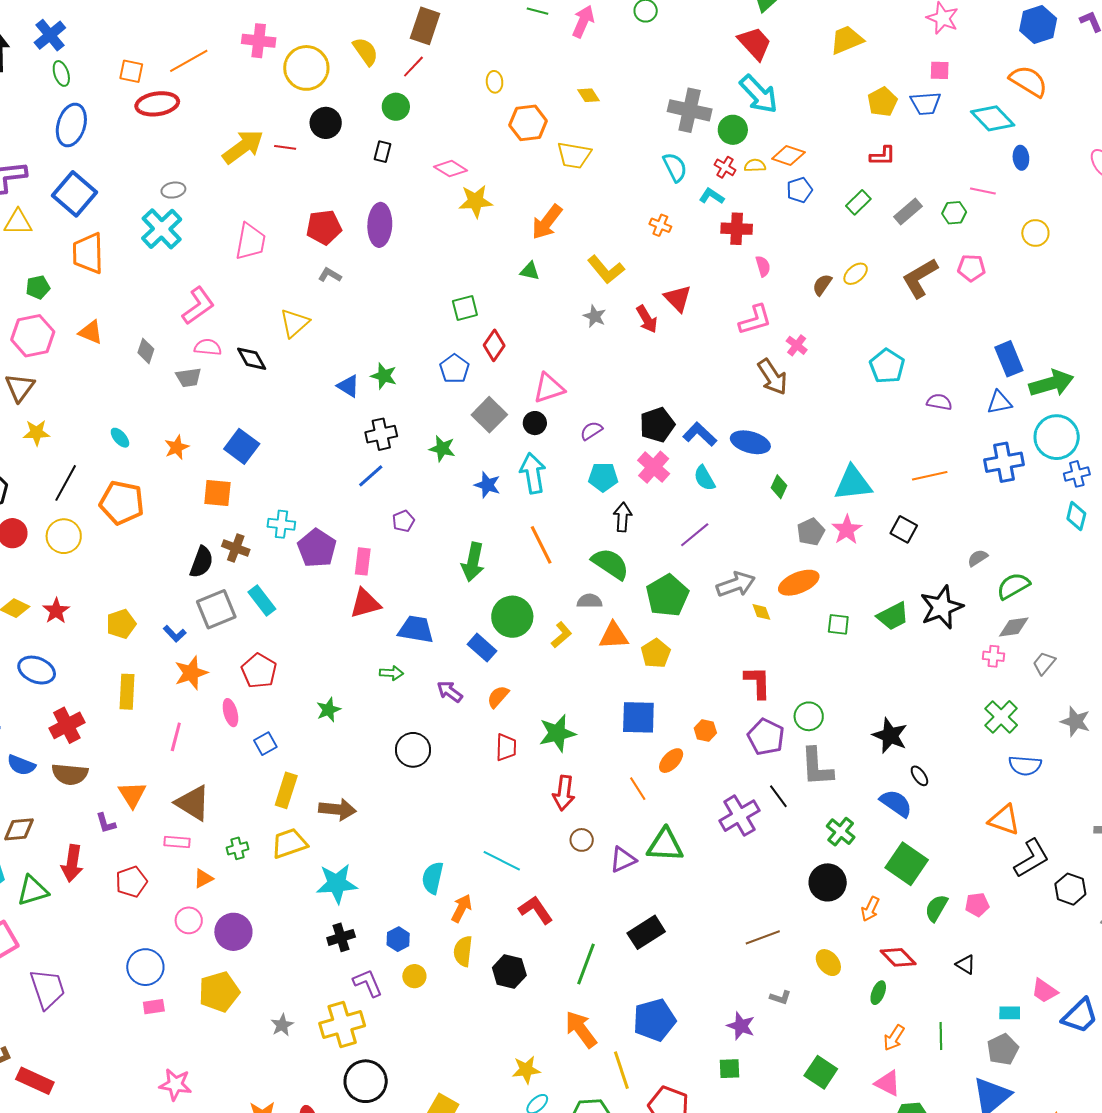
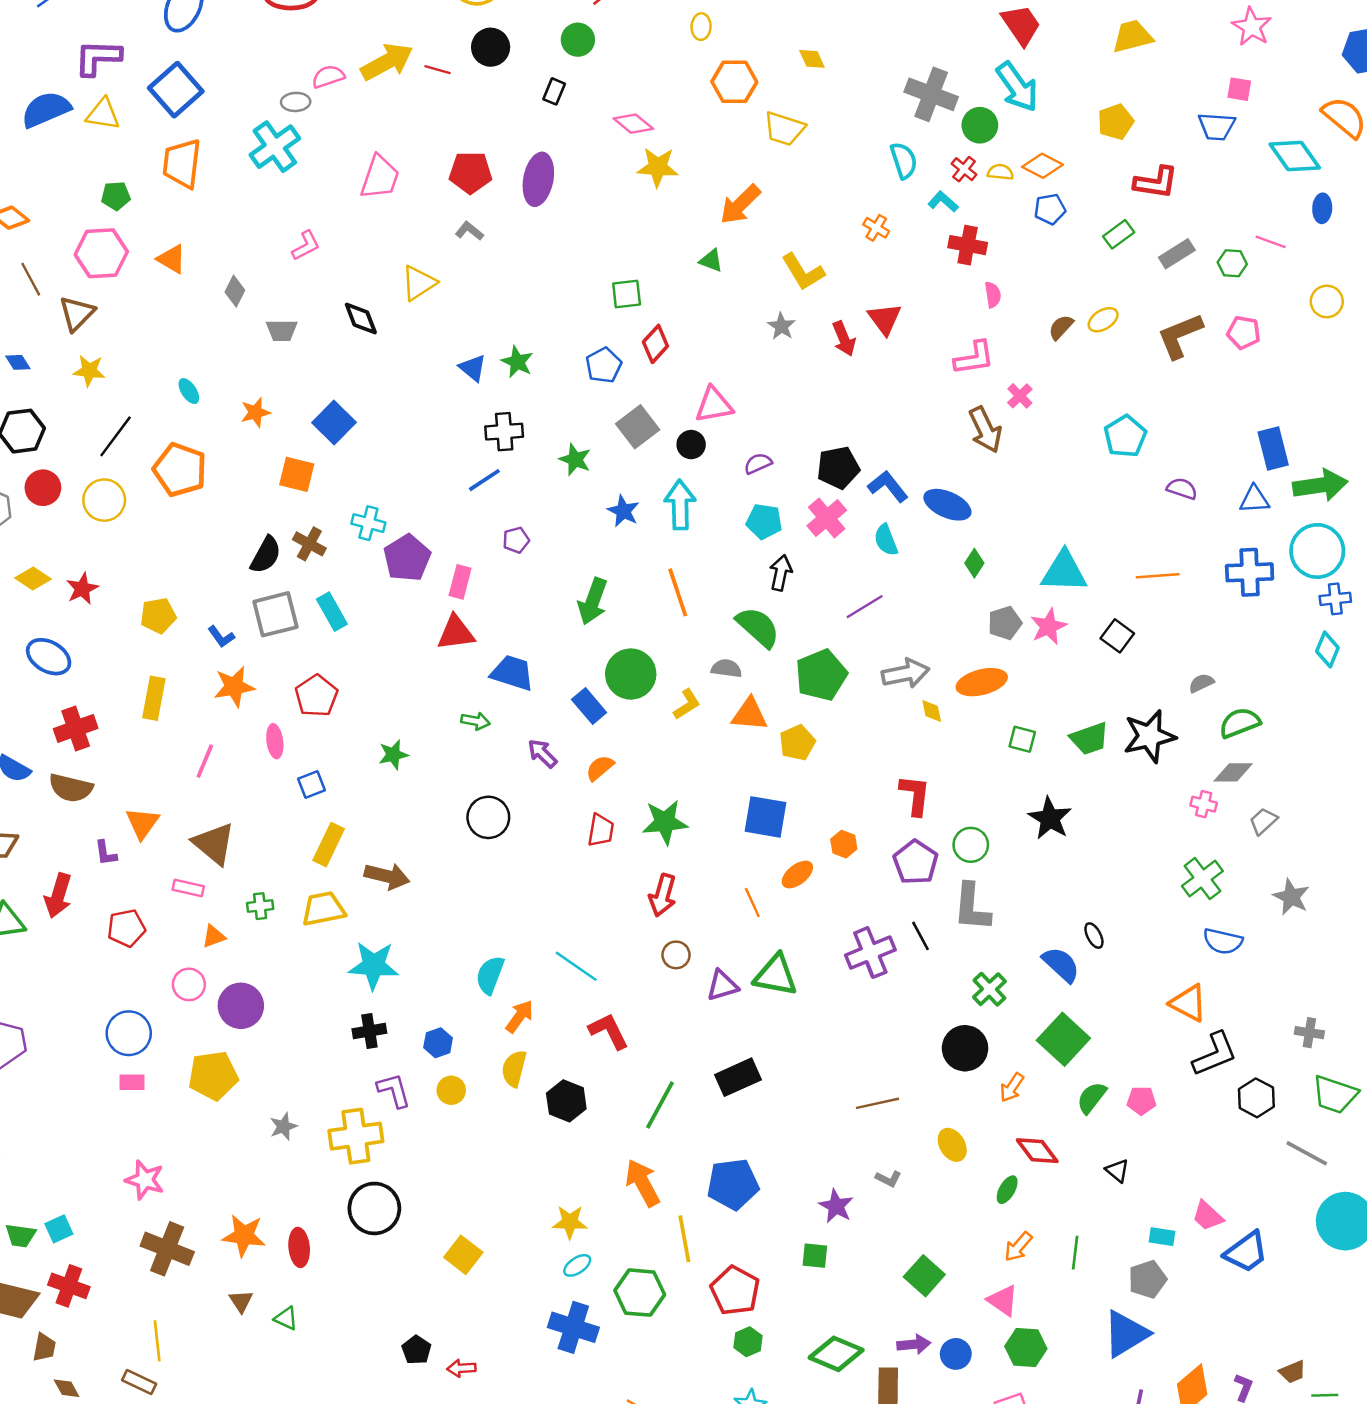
yellow pentagon: (882, 102) -> (1116, 122), moved
red L-shape: (883, 156) -> (1156, 182), size x1.4
pink L-shape: (198, 306) -> (306, 246), size x0.7
pink semicircle: (208, 347) -> (328, 77), moved, turned -32
black star: (890, 736) -> (1050, 818), moved

